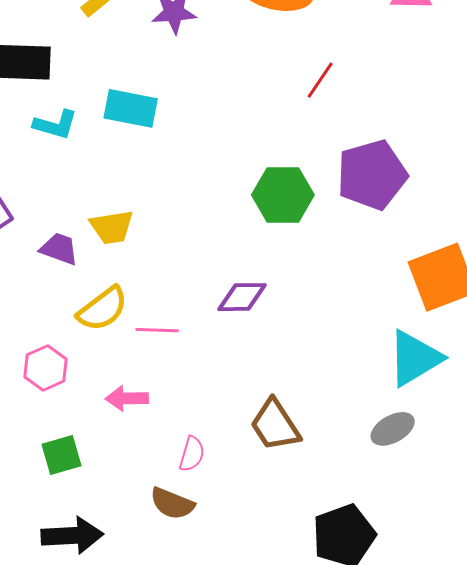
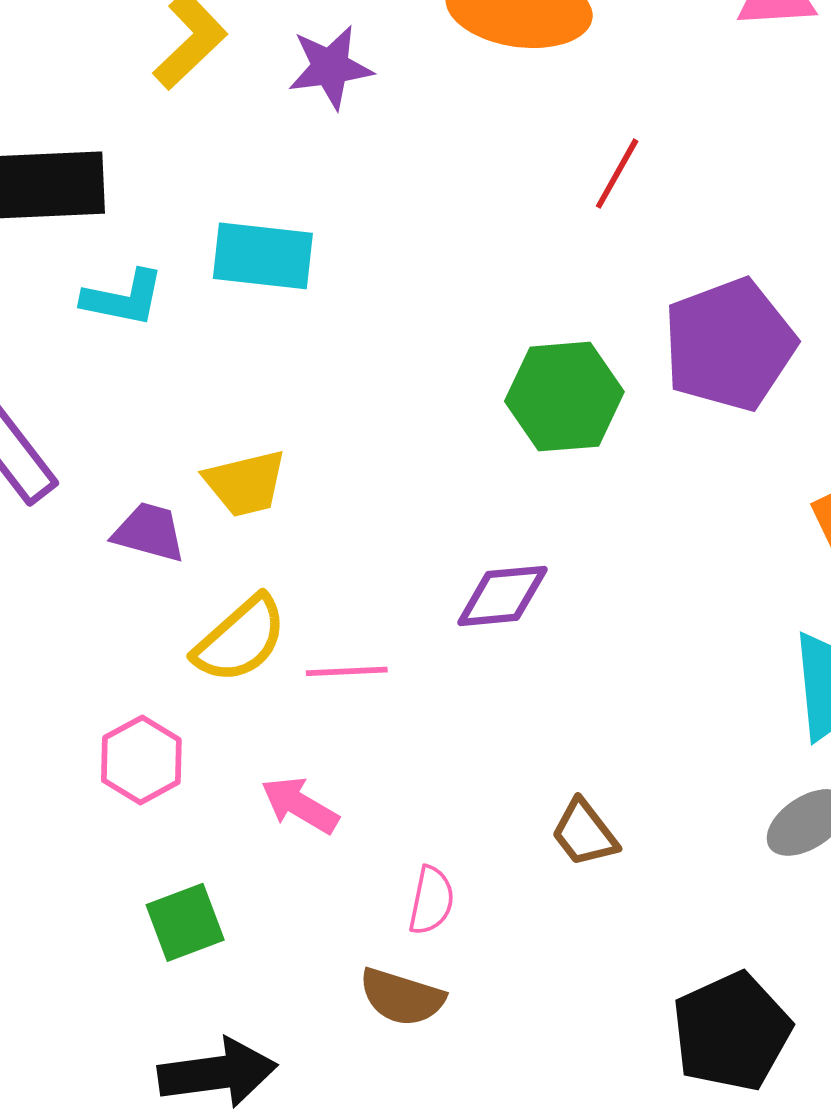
pink arrow: (127, 398) -> (300, 805), turned 36
brown trapezoid: (275, 425) -> (584, 833), size x0.7

